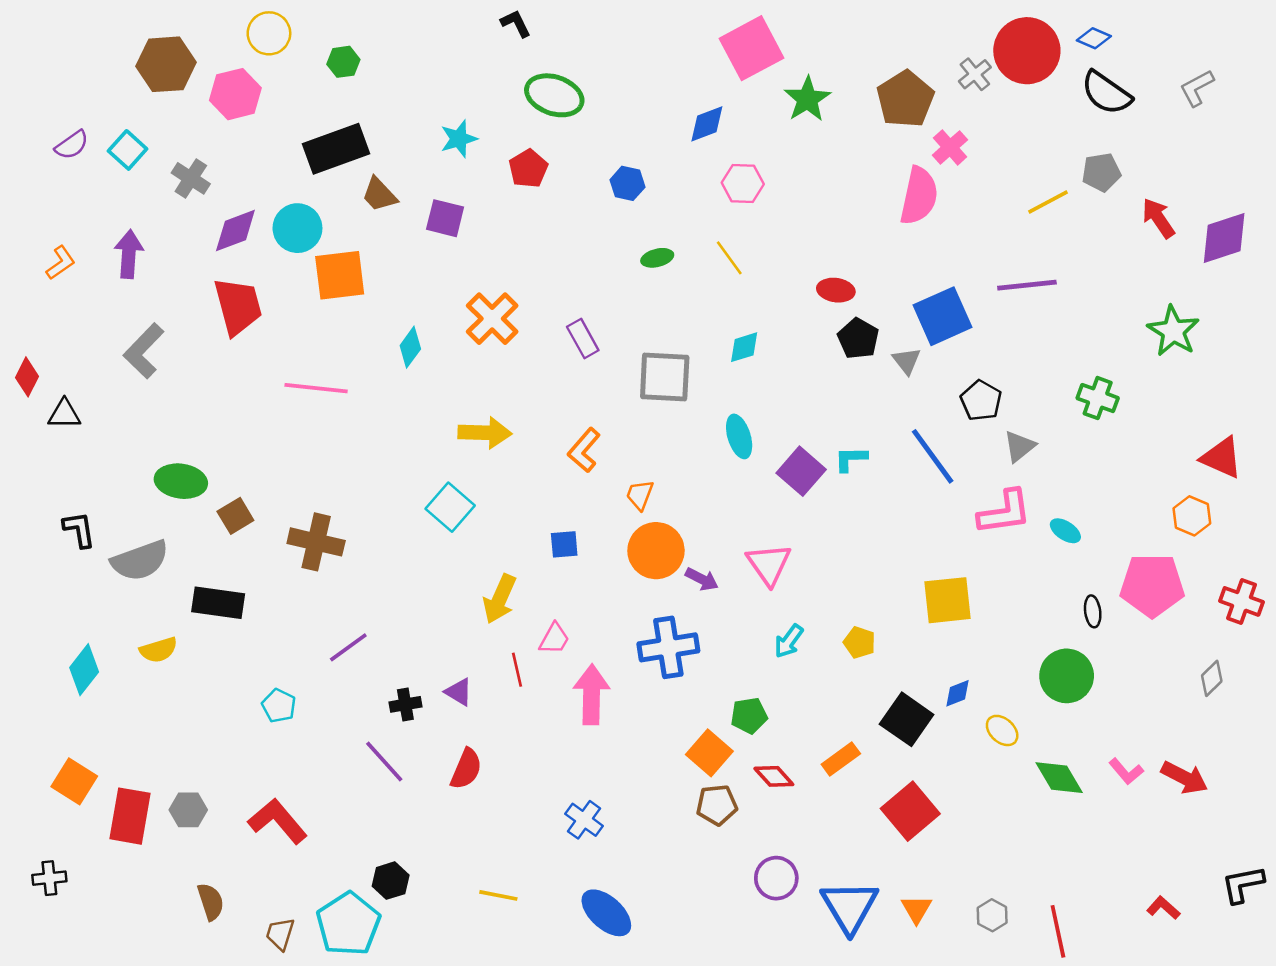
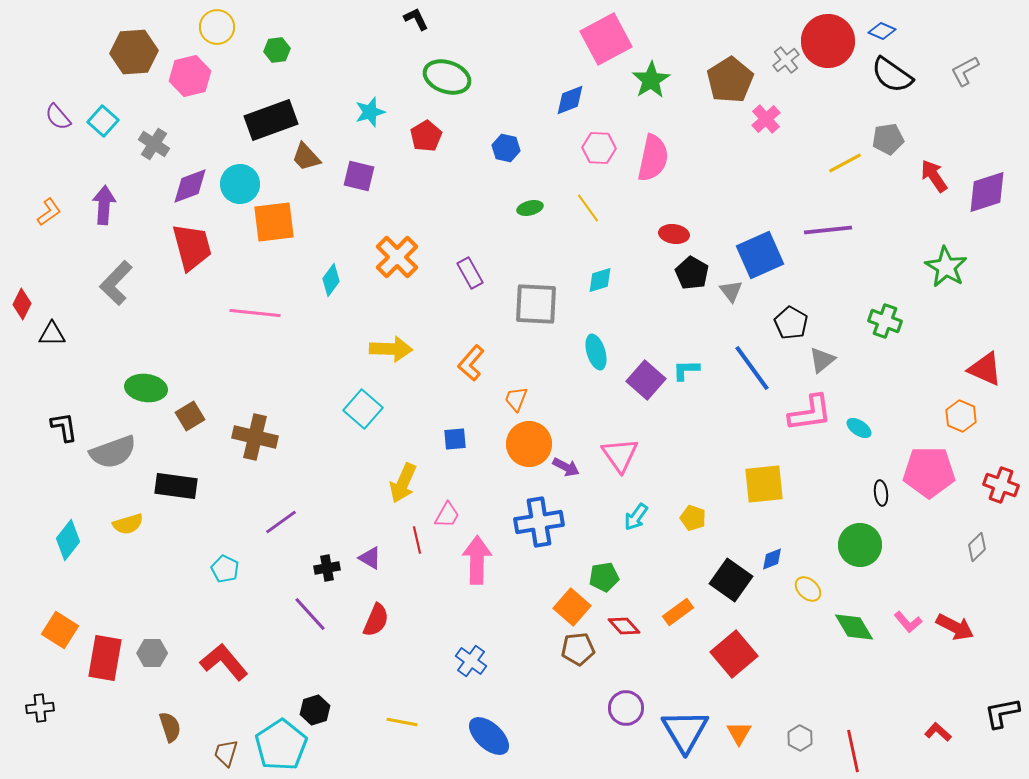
purple semicircle: (72, 145) -> (58, 117), turned 84
pink semicircle: (919, 196) -> (653, 158), moved

